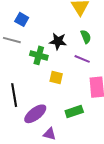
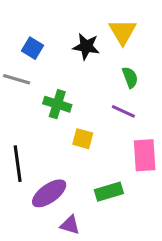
black star: (58, 41) -> (86, 47), moved

